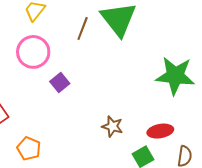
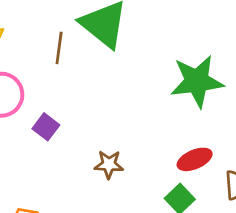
brown star: (112, 126) -> (109, 164), moved

